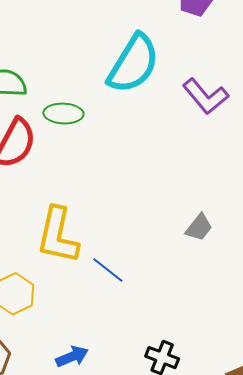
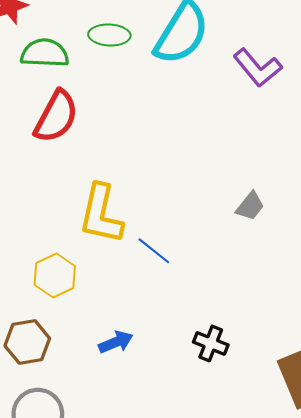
green ellipse: (63, 114) -> (109, 35), moved

